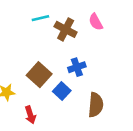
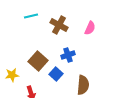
cyan line: (40, 18) -> (31, 16), moved
pink semicircle: (96, 22) -> (90, 28), moved, turned -128

